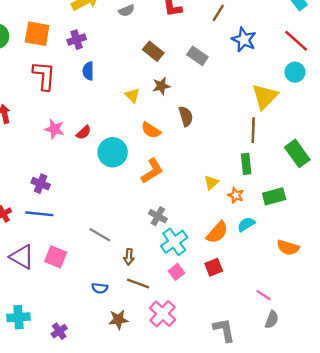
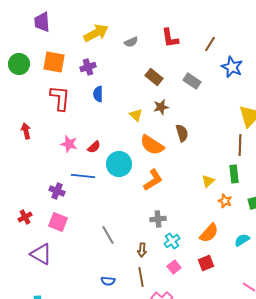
orange semicircle: (151, 130) -> (152, 145), size x1.4
yellow triangle: (211, 182) -> (208, 181), moved
blue line: (39, 214) -> (83, 176), moved
gray cross: (158, 216) -> (158, 219), turned -35
cyan semicircle: (246, 224) -> (242, 240), moved
gray line: (100, 235) -> (108, 235), turned 30
cyan cross: (174, 242) -> (172, 241), size x0.7
pink square: (56, 257) -> (58, 222), moved
brown arrow: (129, 257) -> (142, 250), moved
brown line: (138, 284) -> (141, 277), turned 60

